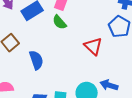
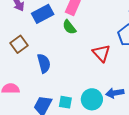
blue arrow: (109, 85) -> (115, 93), turned -30

